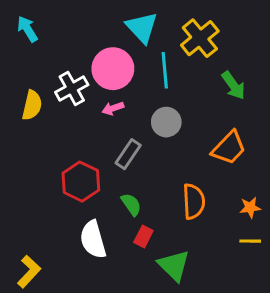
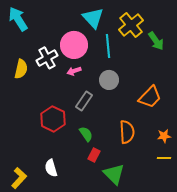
cyan arrow: (27, 29) -> (18, 19), size x1.4
green arrow: (233, 85) -> (156, 41), moved
white semicircle: (93, 240) -> (51, 168), moved, size x0.7

